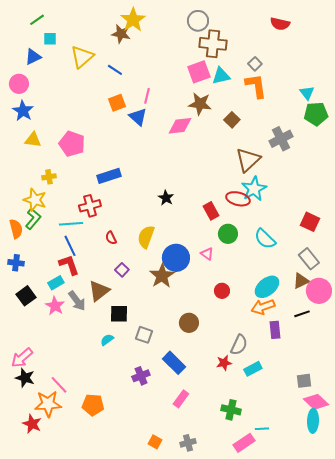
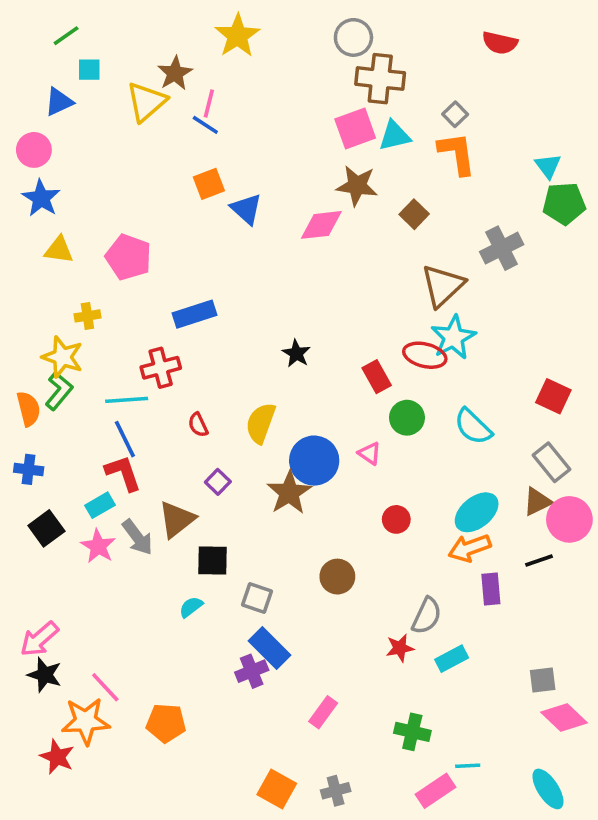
brown star: (121, 34) -> (175, 73), moved, turned 30
pink line: (147, 96) -> (209, 104), moved
blue rectangle: (174, 363) -> (270, 648), moved
cyan ellipse: (313, 421) -> (548, 789), moved, turned -35
orange square: (155, 442) -> (277, 789), size x1.5

